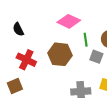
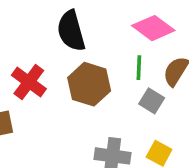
pink diamond: (69, 21) -> (153, 28), moved
black semicircle: (18, 29) -> (71, 31), moved, size x1.6

